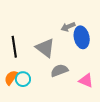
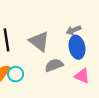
gray arrow: (68, 27) -> (74, 30), moved
blue ellipse: (82, 37) -> (77, 47), moved

